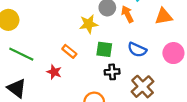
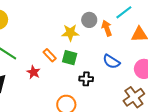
green square: (104, 49) -> (70, 58), moved
brown cross: (143, 87) -> (134, 97), moved

